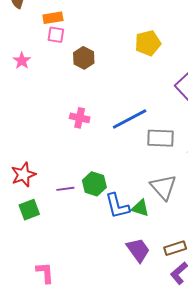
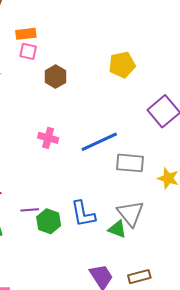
green hexagon: (94, 184) -> (49, 221), moved
blue L-shape: (117, 206) -> (83, 214), moved
green triangle: (140, 208) -> (117, 229), moved

